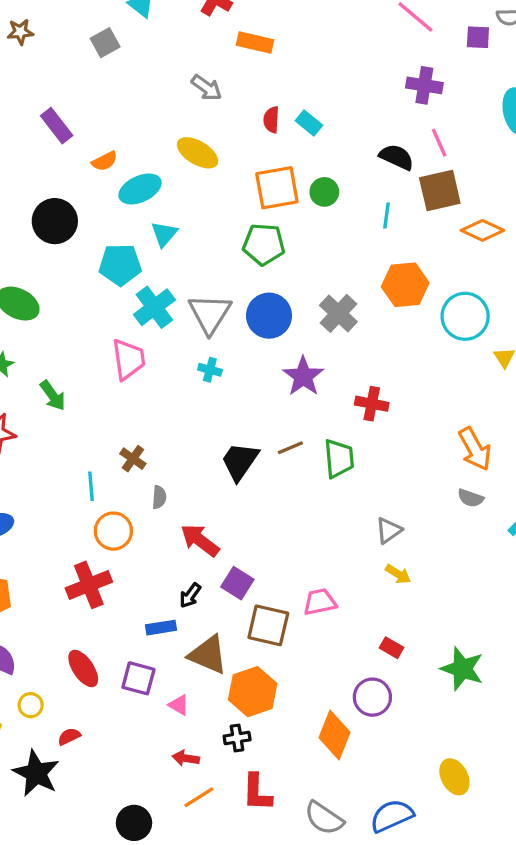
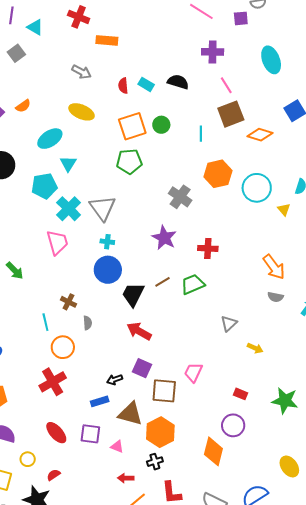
black semicircle: (397, 157) -> (178, 82), moved
orange semicircle: (105, 161) -> (23, 106), moved
blue circle: (269, 316) -> (108, 270), moved
green trapezoid: (339, 459) -> (193, 284), turned -100
red arrow: (200, 540) -> (139, 331), moved
yellow arrow: (398, 574) -> (255, 348), moved
black arrow: (190, 595) -> (115, 380), turned 42
pink trapezoid: (320, 602) -> (193, 372), turned -45

